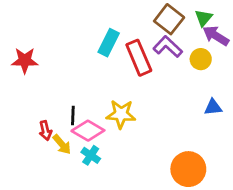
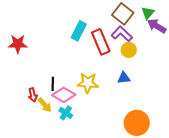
yellow circle: (201, 59) -> (129, 50), moved
blue triangle: (213, 107) -> (124, 78), moved

